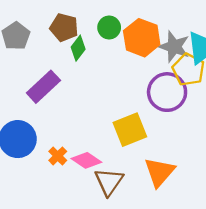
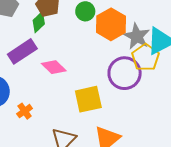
green diamond: (78, 48) -> (39, 22), moved
pink diamond: (86, 160) -> (54, 67), moved

